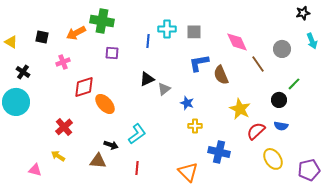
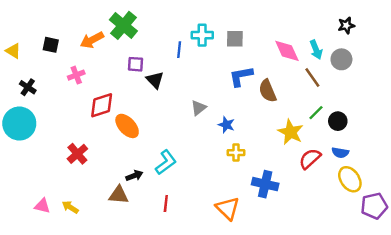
black star: (303, 13) -> (346, 25), moved
green cross: (102, 21) -> (123, 25), turned 30
cyan arrow: (312, 41) -> (316, 50), moved
black triangle: (147, 79) -> (155, 80), moved, turned -49
green line: (294, 84) -> (316, 113), moved
black arrow: (111, 145) -> (134, 176), turned -40
yellow arrow: (58, 156) -> (70, 207), moved
yellow ellipse: (273, 159) -> (350, 179), moved

